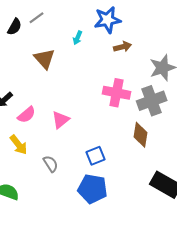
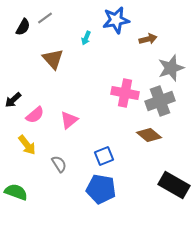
brown arrow: (123, 47) -> (148, 39), moved
brown diamond: (141, 135) -> (149, 135), turned -60

